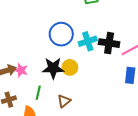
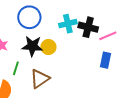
blue circle: (61, 34) -> (29, 17), moved
brown triangle: (64, 101) -> (40, 79), size x1.5

